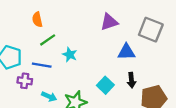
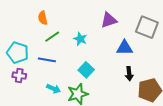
cyan star: (70, 55) -> (80, 39), moved
purple cross: (25, 81) -> (19, 76), moved
cyan square: (105, 85) -> (86, 70), moved

